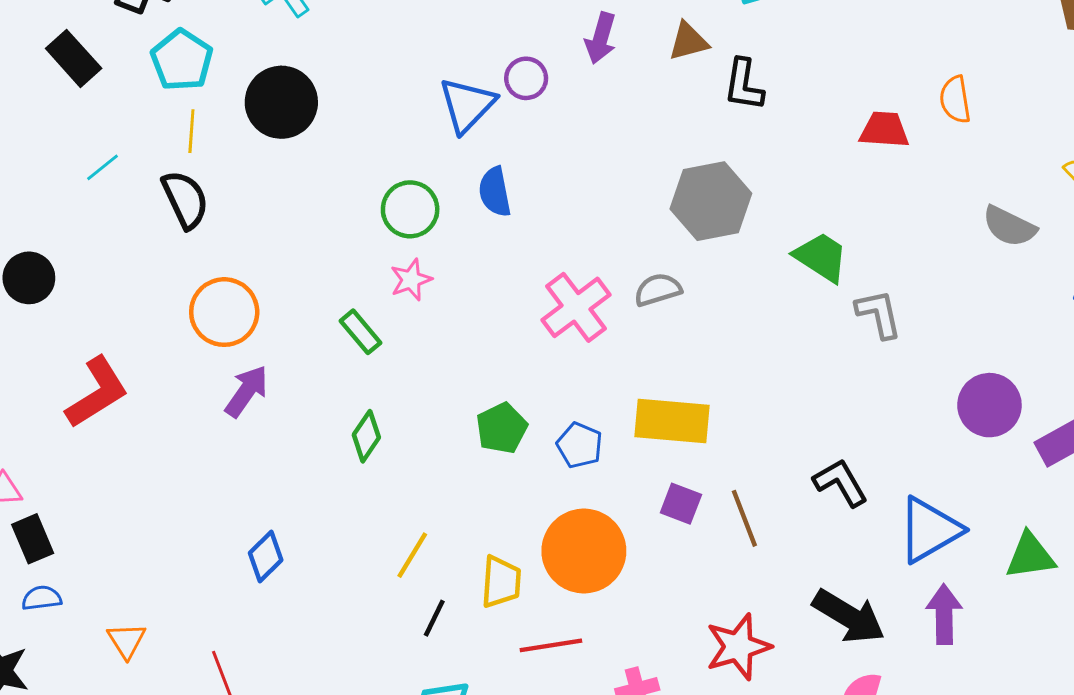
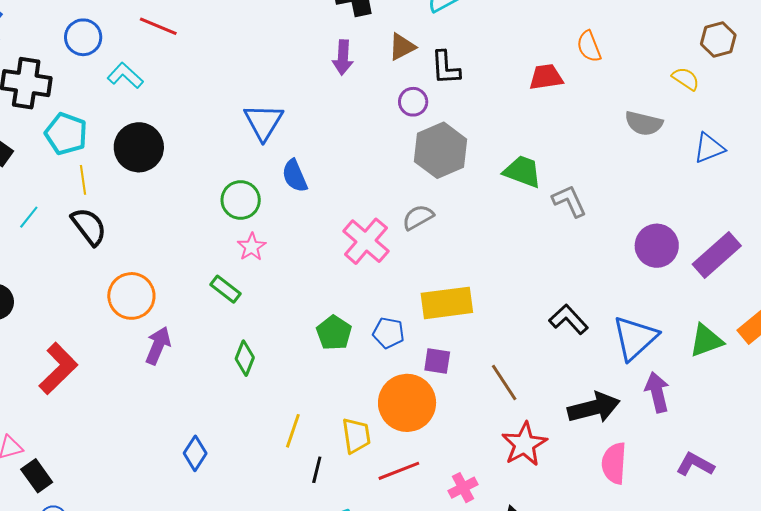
purple circle: (526, 78) -> (413, 102), moved
purple square: (681, 504) -> (437, 361), moved
brown line: (744, 518) -> (504, 382), moved
black arrow: (849, 616) -> (594, 408), turned -33

